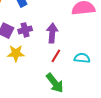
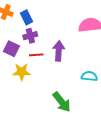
purple cross: (25, 30) -> (30, 36), moved
red line: (56, 56) -> (36, 55), moved, turned 56

